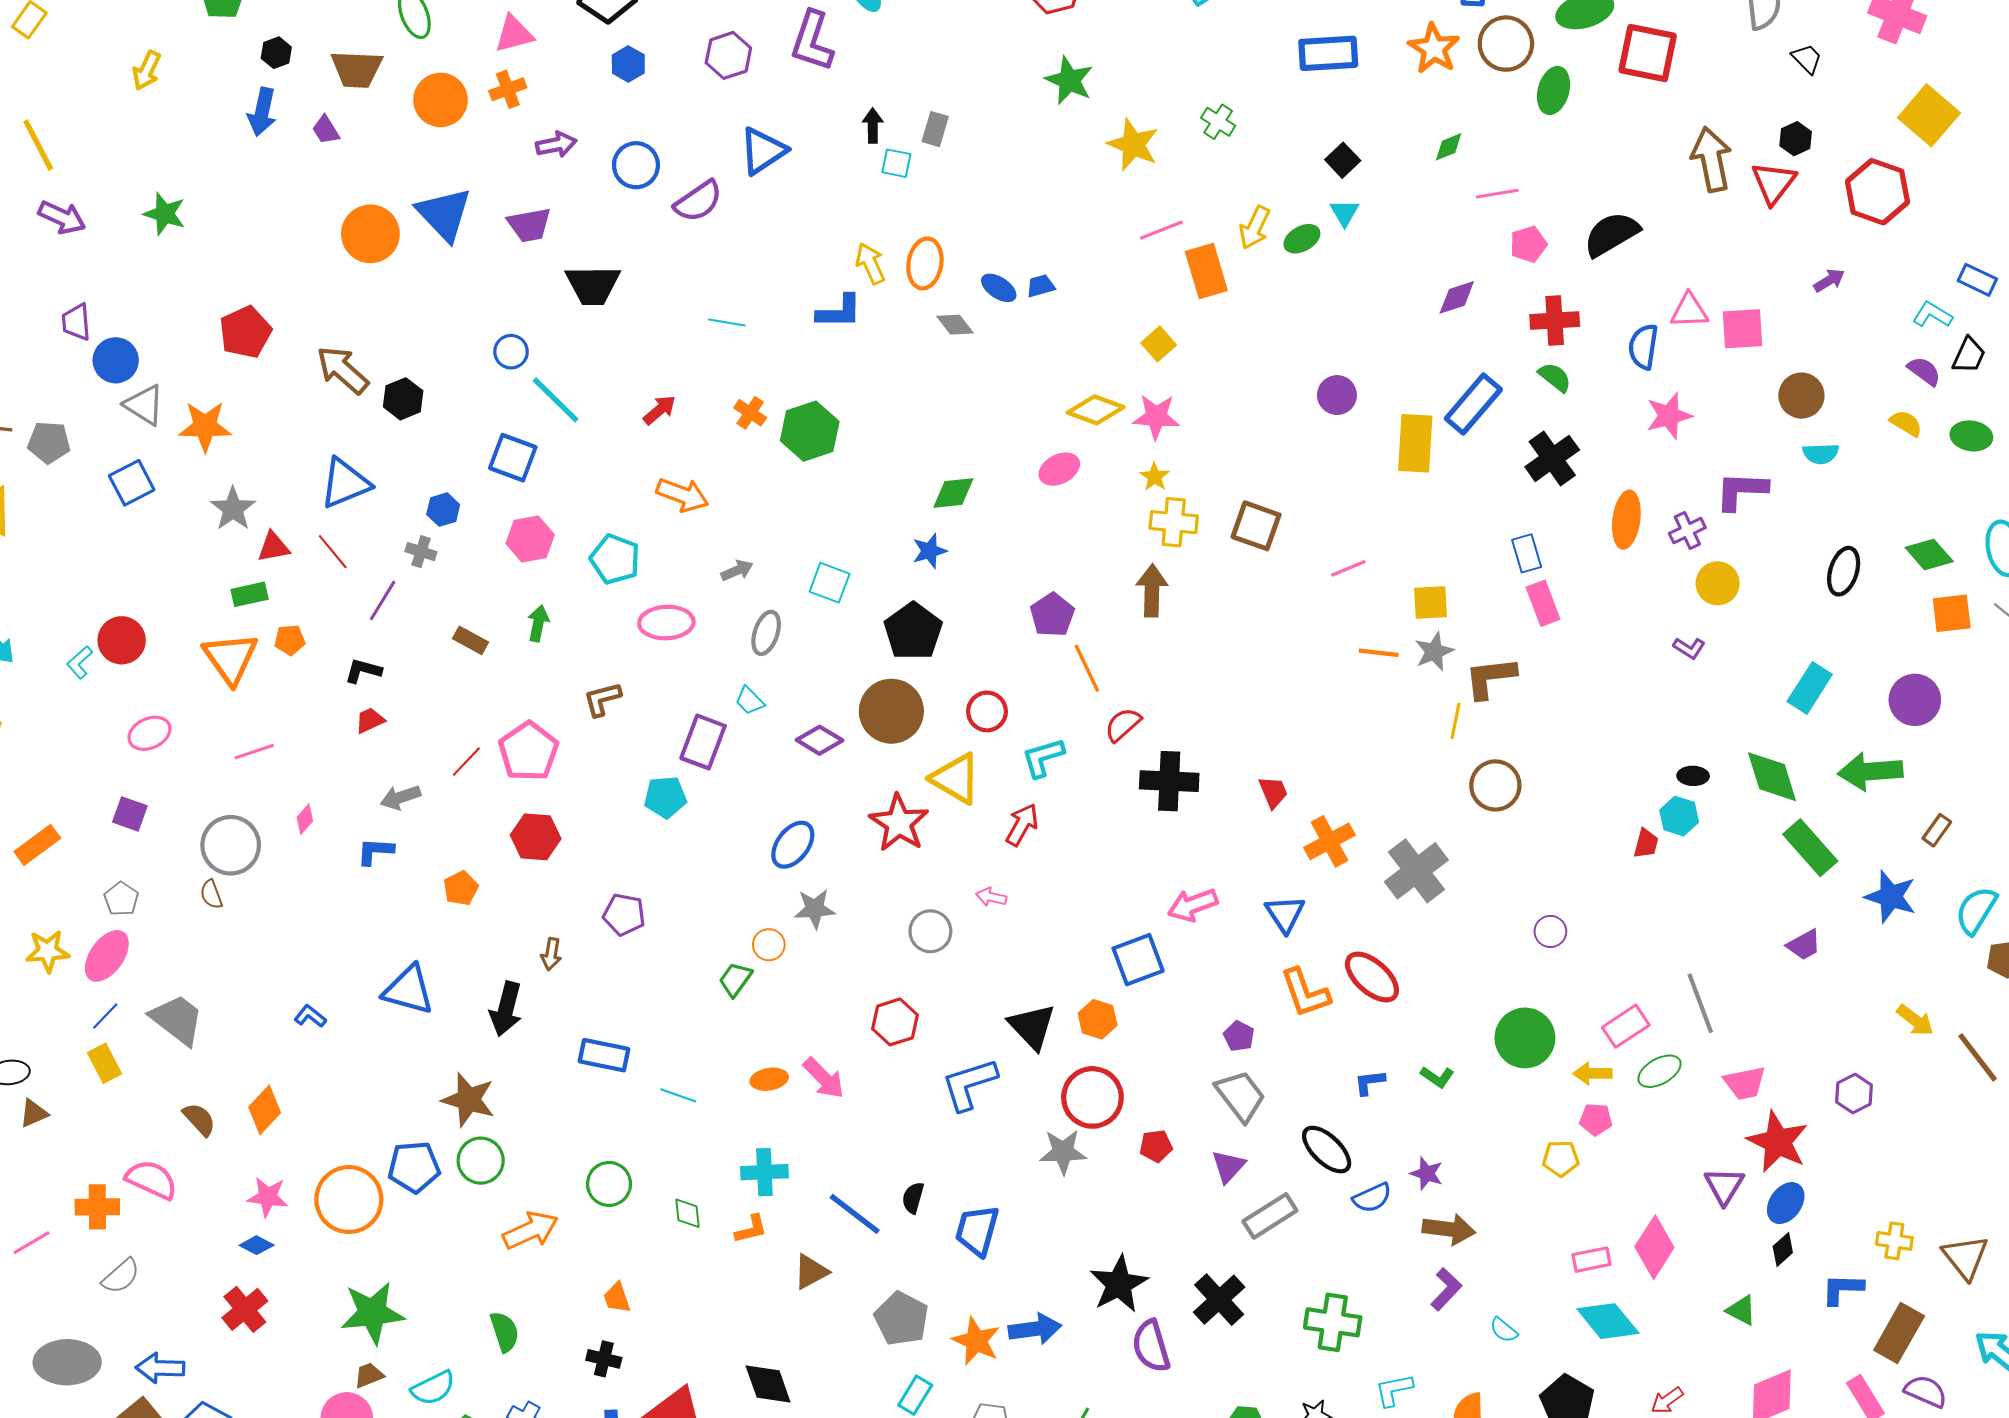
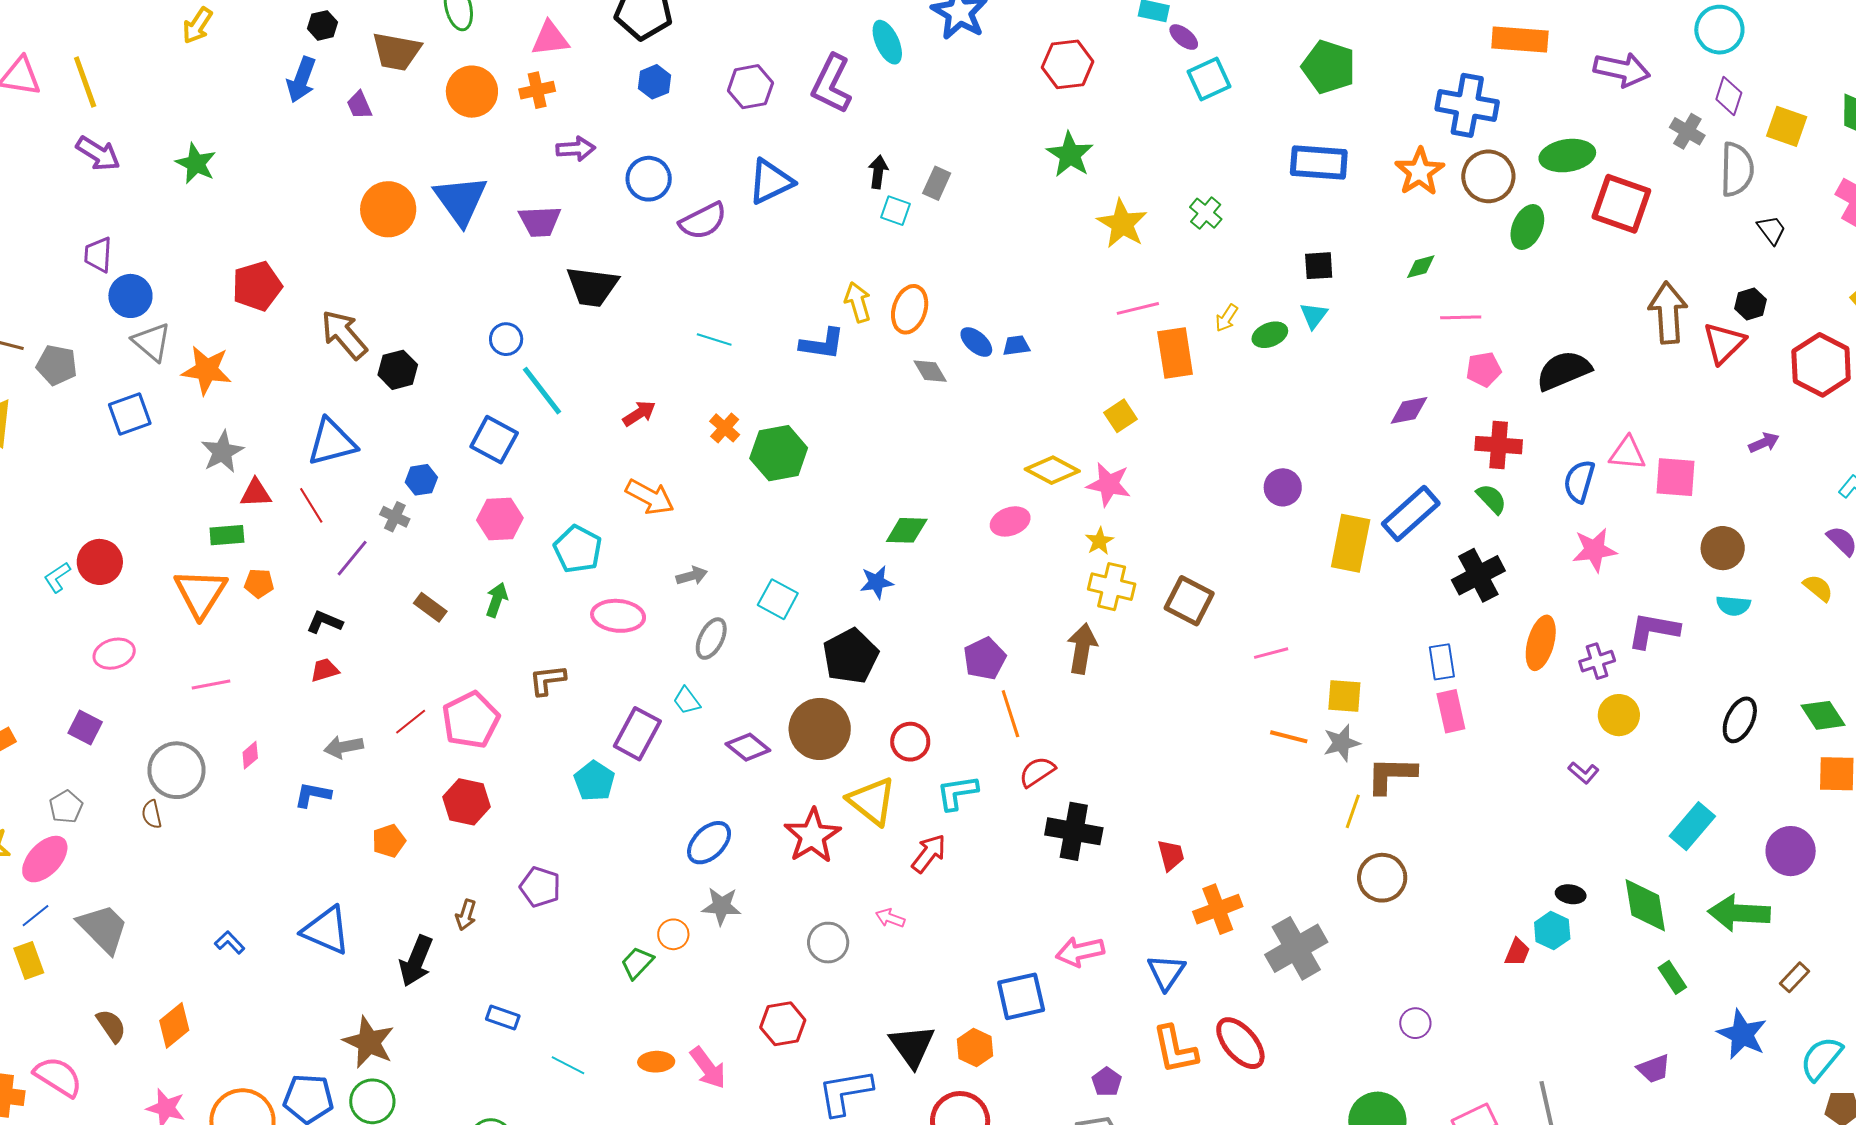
black square: (1343, 160) -> (1319, 266), turned 32
yellow arrow: (1255, 228) -> (1226, 318), size x0.7
cyan pentagon: (665, 797) -> (594, 781), turned 30
green rectangle: (1810, 848) -> (1672, 977), size x0.6
blue rectangle: (604, 1055) -> (503, 1018), size x0.7

